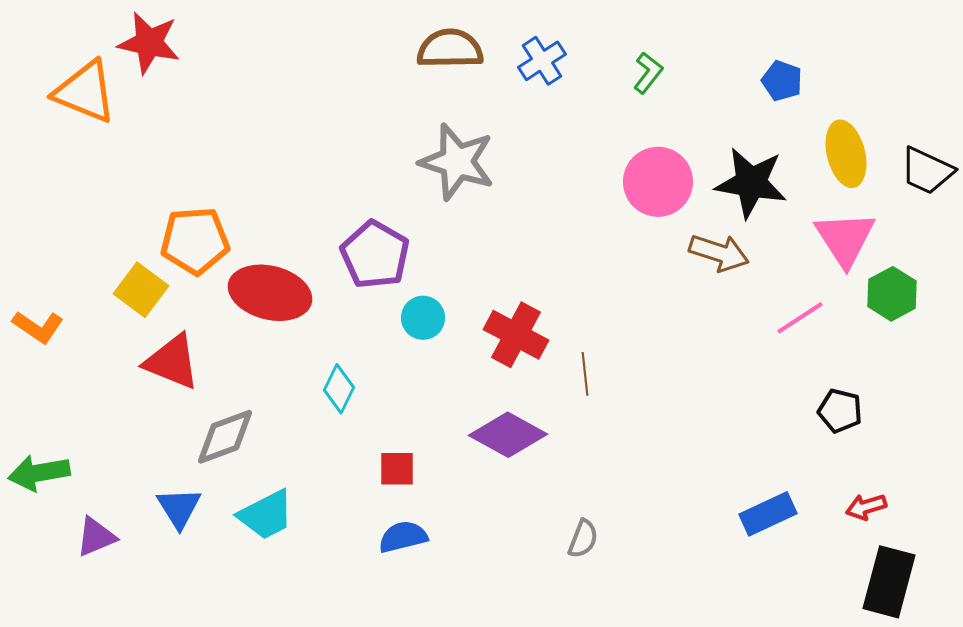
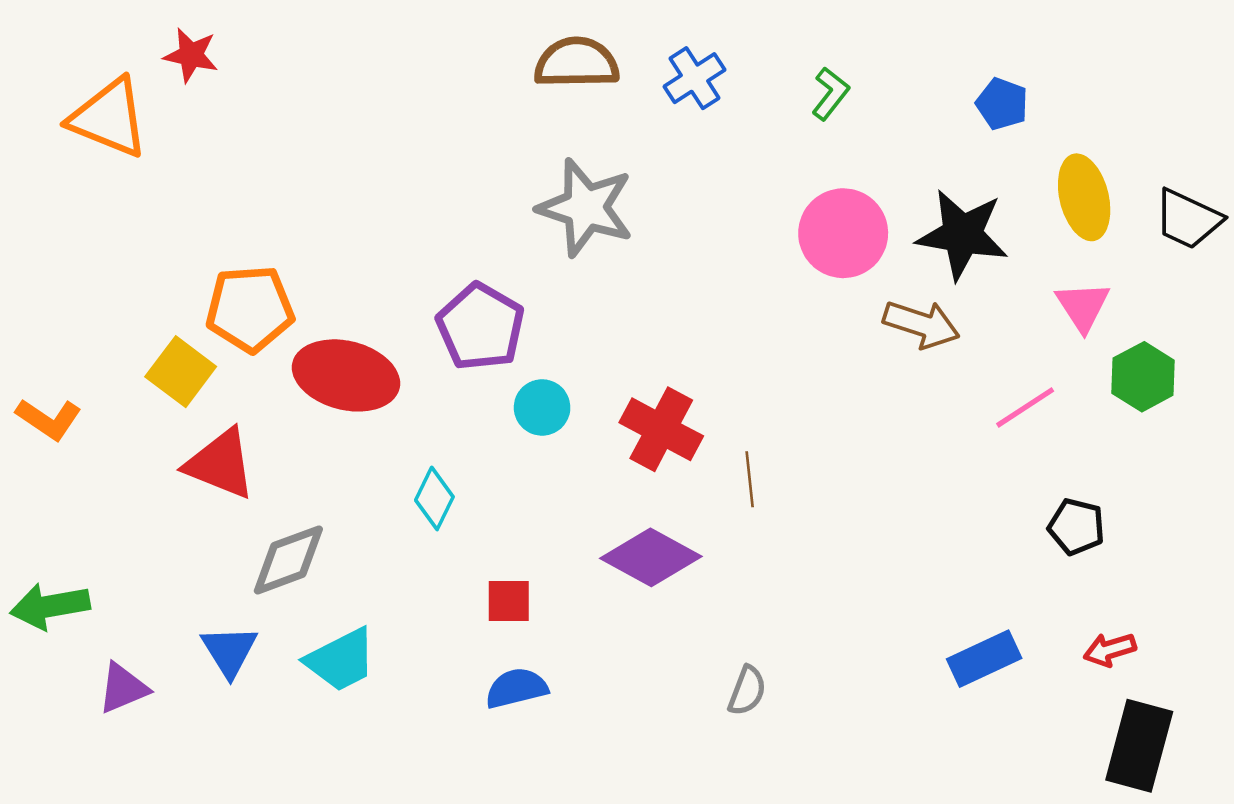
red star: (149, 43) -> (191, 55), size x0.7
pink triangle: (845, 239) -> (1083, 306), size x0.7

